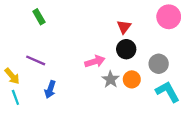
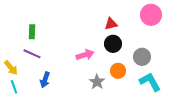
green rectangle: (39, 17) -> (32, 32), moved, turned 32
red triangle: (124, 27) -> (111, 24), turned 40
gray star: (111, 79) -> (97, 82), moved

